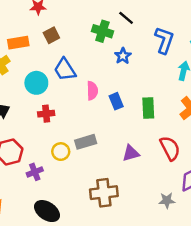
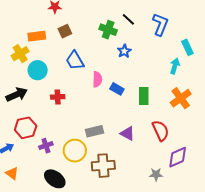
blue L-shape: (164, 40) -> (160, 24), moved
cyan circle: (36, 83) -> (38, 70), moved
blue rectangle: (116, 101) -> (117, 89), turned -40
gray rectangle: (86, 142) -> (94, 131), moved
yellow circle: (61, 152) -> (75, 151), moved, size x1.5
purple triangle: (131, 153) -> (127, 133), turned 42

